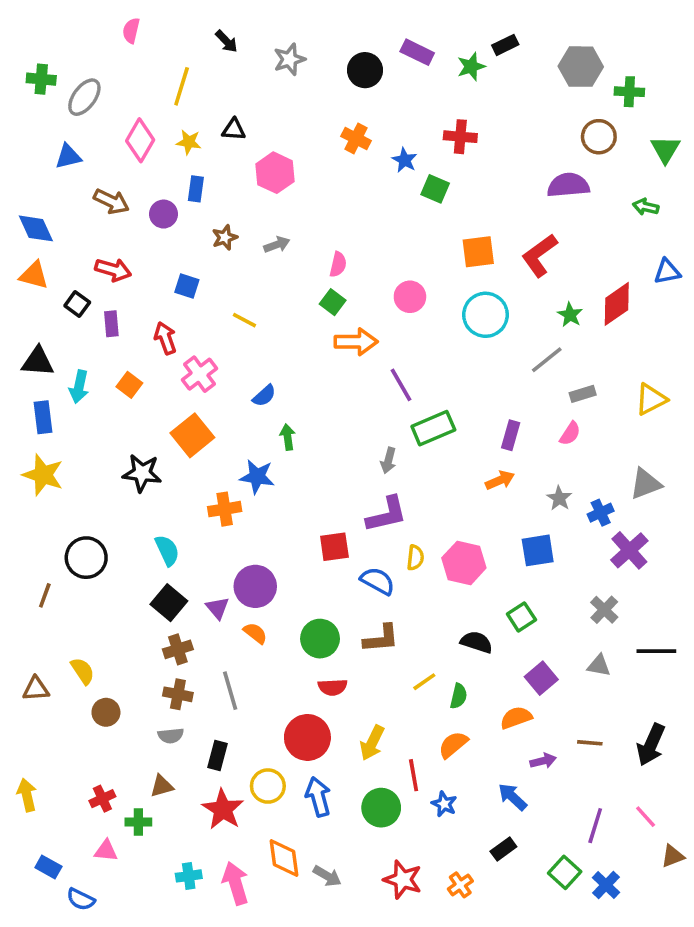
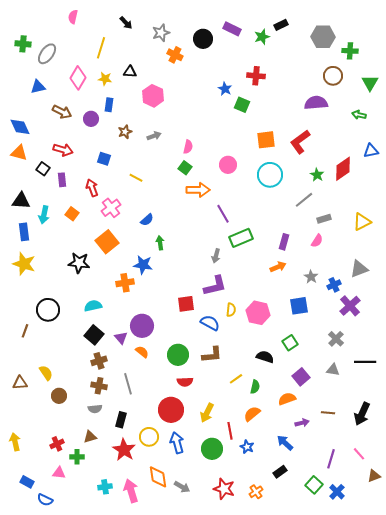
orange cross: (356, 138) -> (175, 55), moved
cyan semicircle: (167, 550) -> (93, 306), turned -78

